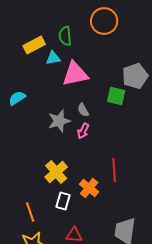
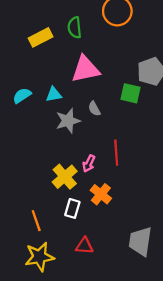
cyan triangle: (53, 58) -> (54, 94), moved
pink arrow: (83, 131) -> (89, 164), moved
red line: (114, 170) -> (116, 153), moved

